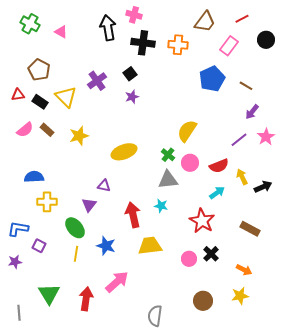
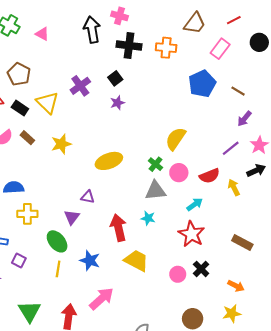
black arrow: (263, 187) -> (256, 170), moved
cyan arrow: (217, 193) -> (195, 204), moved
yellow trapezoid: (150, 246) -> (136, 260), turned 35

